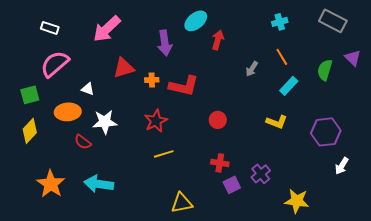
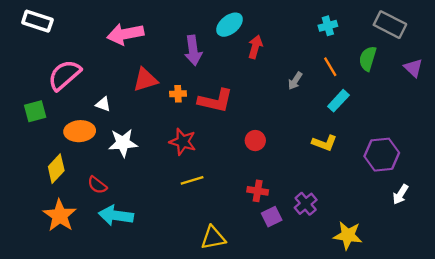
white rectangle: (50, 28) -> (37, 21), moved, size x1.4
pink arrow: (107, 29) -> (125, 34), turned 32
green semicircle: (325, 70) -> (368, 59), moved
red star: (156, 121) -> (183, 142), turned -30
yellow diamond: (30, 131) -> (56, 169), moved
red semicircle: (83, 142) -> (97, 185), moved

